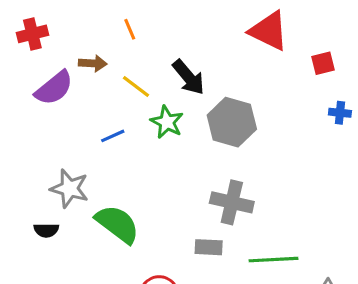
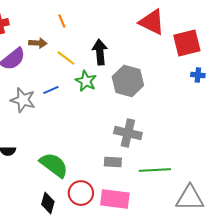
red square: (323, 63) -> (187, 43), size x1.8
black arrow: (189, 77) -> (100, 52), turned -145
gray star: (70, 188) -> (23, 100), moved
green semicircle: (117, 224) -> (54, 165), moved

